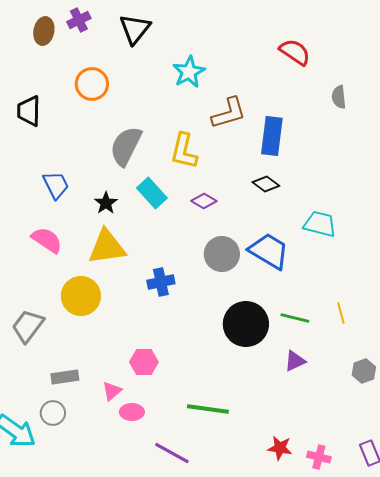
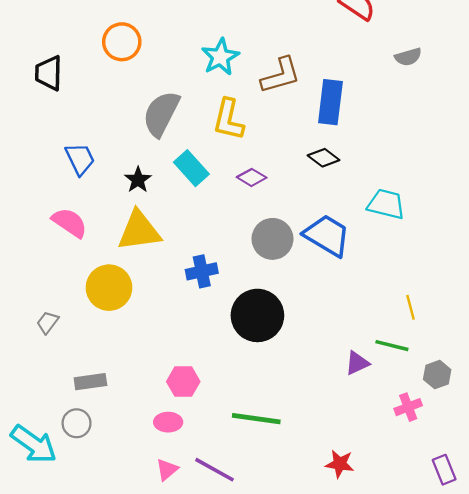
cyan star: (189, 72) -> (220, 57), moved
gray semicircle: (339, 97) -> (408, 57), turned -100
green line: (295, 318) -> (392, 346), moved
black circle: (246, 324) -> (257, 315), moved
gray trapezoid: (28, 326) -> (48, 322), size x0.6
pink hexagon: (144, 362) -> (183, 382), moved
pink triangle: (112, 391) -> (167, 470), moved
pink cross: (319, 457) -> (408, 407), moved, turned -35

